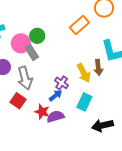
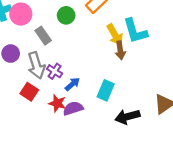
green circle: (37, 36) -> (66, 15), moved
pink circle: (21, 43) -> (21, 14), moved
yellow arrow: (84, 73) -> (115, 35), moved
purple cross: (62, 83) -> (55, 71), moved

